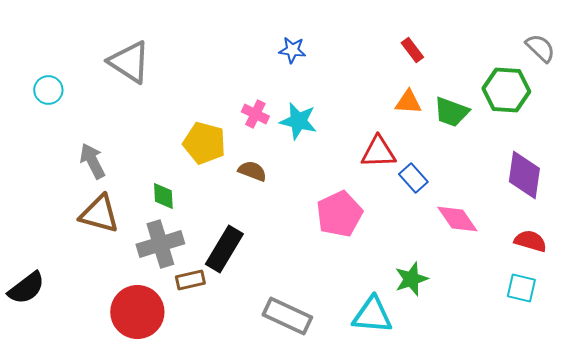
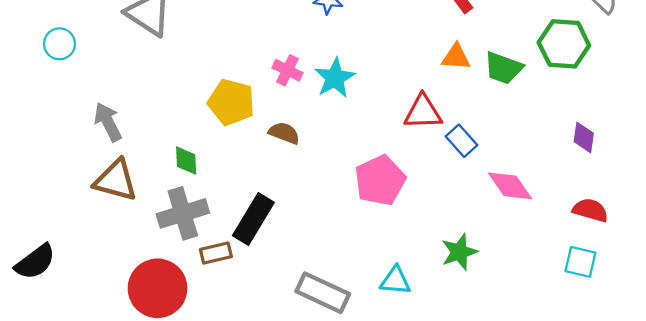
cyan star: (298, 121) -> (335, 78), turned 30
purple diamond: (524, 175) -> (584, 137), size x0.6
cyan triangle: (372, 315) -> (395, 281), moved, size x0.7

